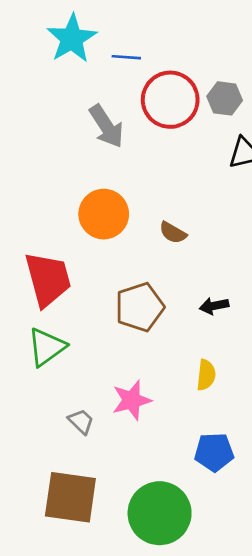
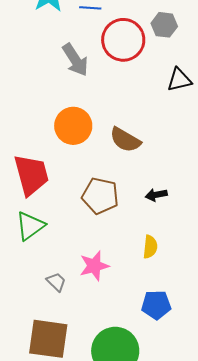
gray hexagon: (225, 98) -> (164, 25), moved
brown semicircle: (173, 233) -> (125, 140), size x1.5
brown pentagon: (140, 307) -> (100, 196), turned 30

